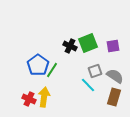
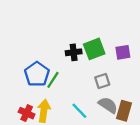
black cross: (70, 46) -> (74, 52), turned -32
gray semicircle: (115, 76) -> (108, 105), moved
cyan line: (88, 85) -> (79, 111), moved

